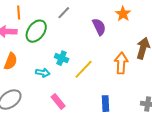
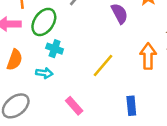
cyan cross: (62, 58) -> (55, 49), moved
cyan arrow: (43, 73) -> (44, 73), moved

